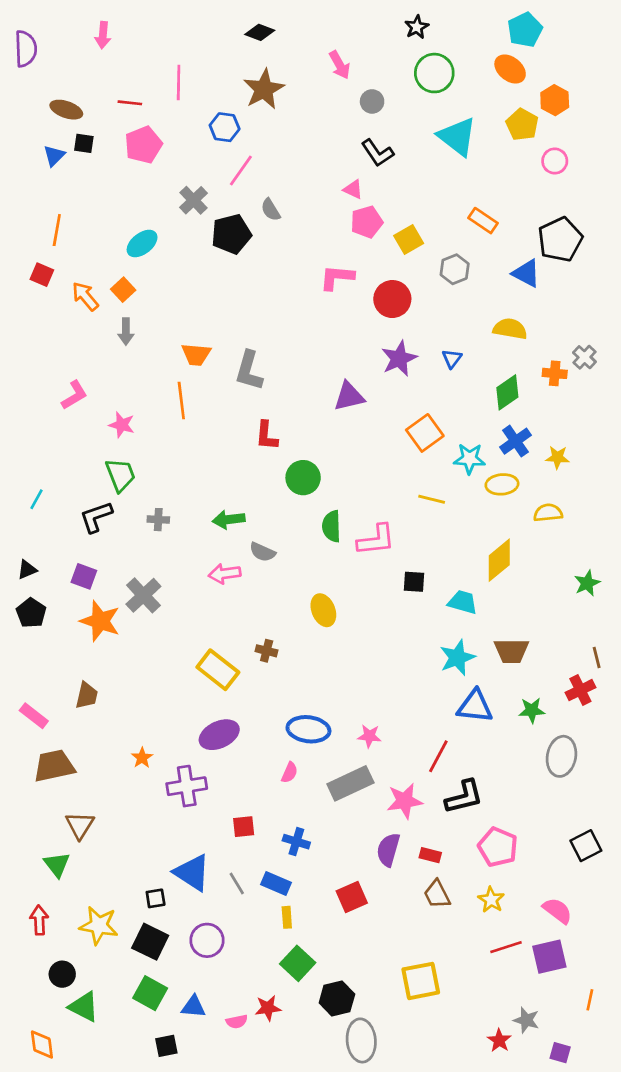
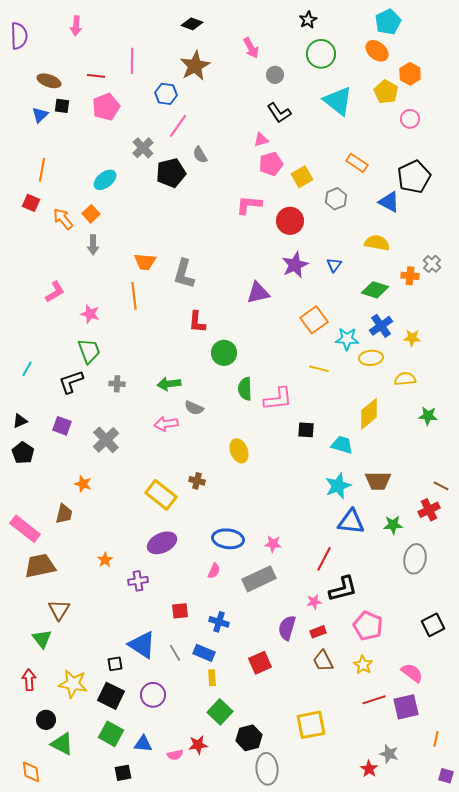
pink triangle: (353, 189) -> (261, 140), turned -42
green diamond: (507, 392) -> (375, 290), turned 52
green star: (587, 583) -> (428, 416), moved, turned 30
orange star: (100, 621) -> (83, 484), moved, size x0.6
brown line: (597, 658) -> (441, 486), turned -49
pink rectangle: (34, 716) -> (25, 529), size x1.4
purple cross: (187, 786) -> (138, 581), size x0.7
pink star: (405, 801) -> (314, 602), moved, size x0.6
red rectangle: (430, 855) -> (318, 632), turned -35
purple square: (560, 1053) -> (446, 776), moved

